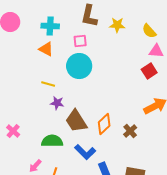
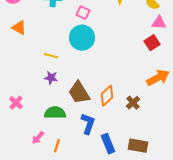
pink square: (80, 41) -> (83, 13), turned 32
orange triangle: (46, 49) -> (19, 28), moved
purple star: (57, 103) -> (51, 78), moved
blue L-shape: (85, 152) -> (88, 124), turned -115

